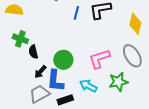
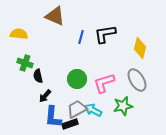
green circle: (63, 60) -> (77, 79), moved
blue L-shape: (55, 81) -> (53, 117), moved
gray trapezoid: (39, 94) -> (77, 109), moved

